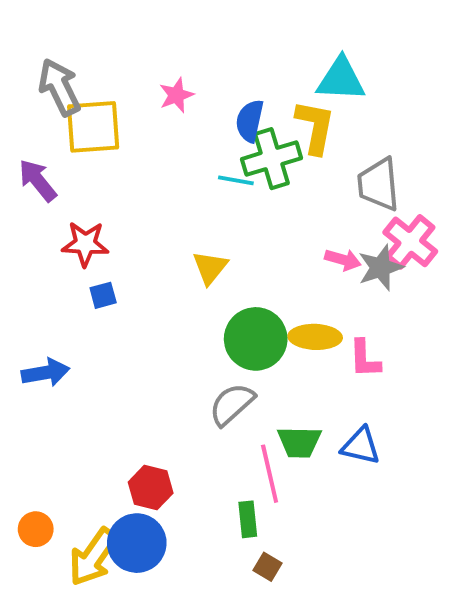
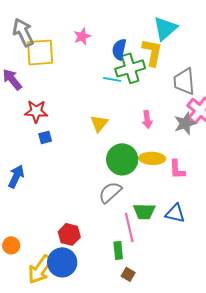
cyan triangle: (341, 79) -> (165, 28), turned -44
pink arrow: (343, 260) -> (147, 119), moved, turned 66
blue arrow: (46, 373) -> (16, 176), turned -55
orange circle: (36, 529) -> (11, 245), moved

